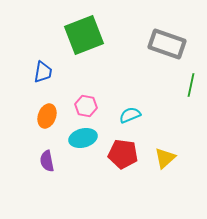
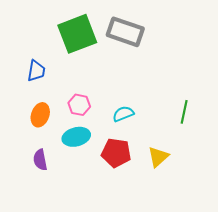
gray rectangle: (167, 44) -> (125, 32), moved
green line: (191, 85) -> (184, 112), moved

